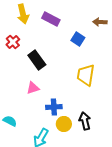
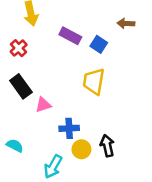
purple rectangle: (51, 19) -> (70, 36), moved
black rectangle: (37, 60) -> (21, 86), moved
yellow trapezoid: (86, 75) -> (94, 81), moved

